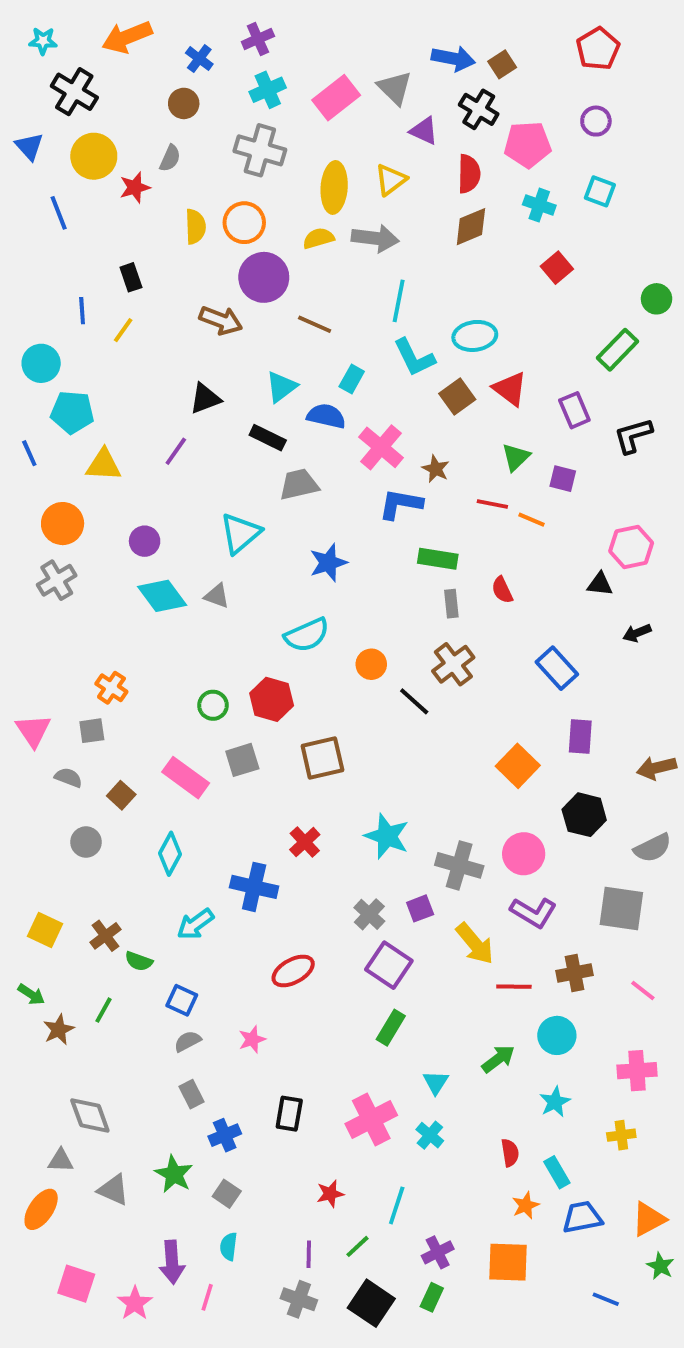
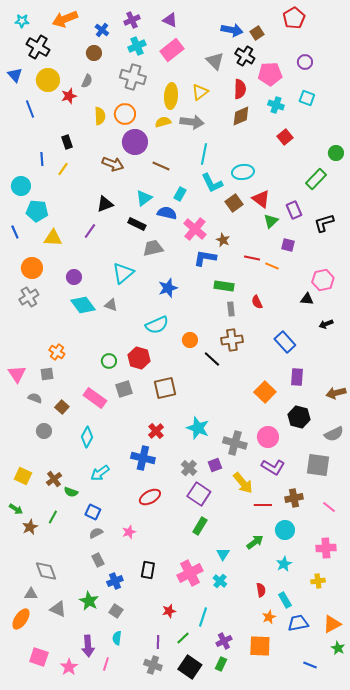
red pentagon: (598, 49) -> (294, 18), moved
gray triangle: (395, 88) -> (215, 61), moved
purple triangle: (424, 131) -> (170, 20), moved
green triangle: (516, 457) -> (271, 221), moved
brown cross: (453, 664) -> (232, 340), turned 30
blue cross: (254, 887) -> (143, 458), moved

